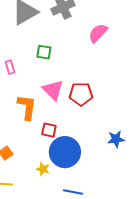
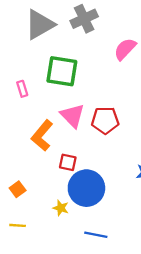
green square: (44, 52) -> (62, 71), size x1.8
orange L-shape: (27, 107) -> (42, 136), turned -148

